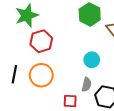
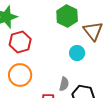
cyan circle: (92, 60) -> (77, 53), moved

